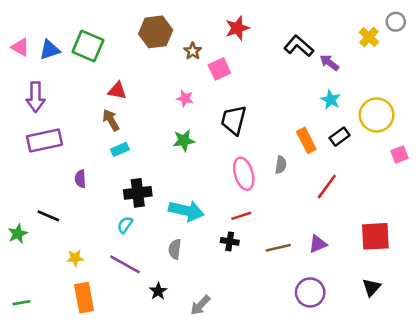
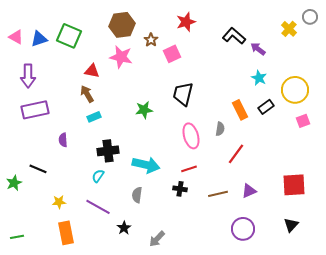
pink star: (185, 98) -> (121, 57), moved, size x1.6
pink square: (400, 155) -> (303, 121), moved
red line: (327, 186) -> (236, 154), moved

